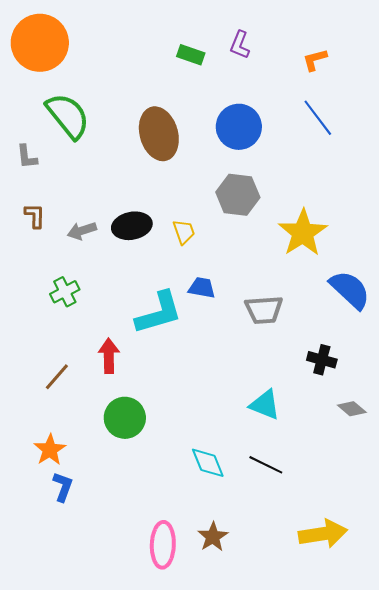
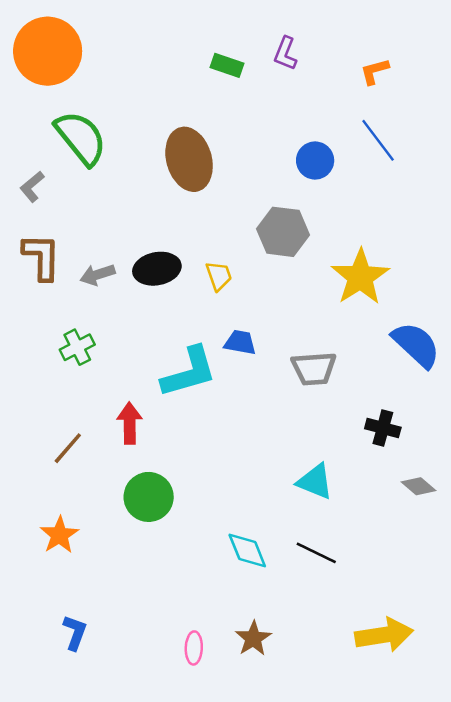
blue circle: (239, 127) -> (315, 161), moved, size x0.7
gray L-shape: (27, 157) -> (32, 187), turned 56
brown L-shape: (35, 216) -> (42, 257), size x1.6
blue L-shape: (63, 487) -> (75, 632), moved
pink ellipse: (163, 545) -> (194, 648), size x0.6

